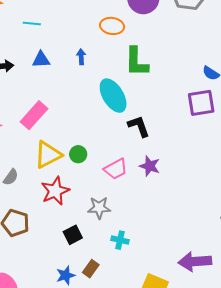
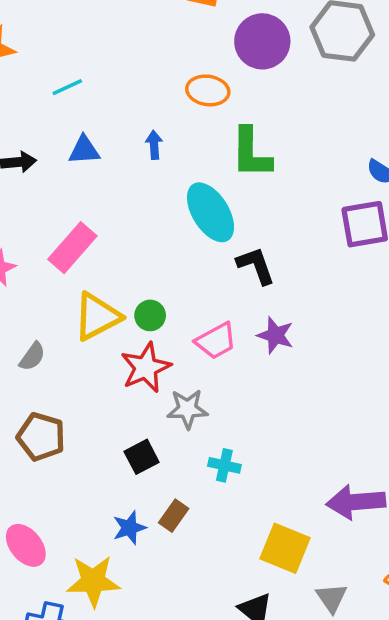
cyan line: (32, 24) -> (67, 87), turned -30
red star: (55, 191) -> (146, 368), moved

